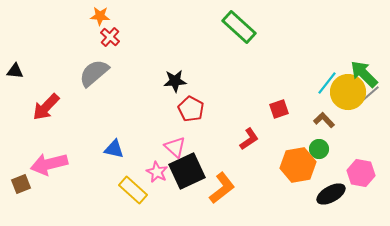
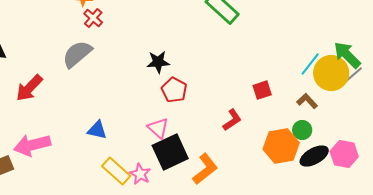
pink star: (157, 172) -> (140, 174), moved
black ellipse: (331, 194) -> (314, 156), moved

